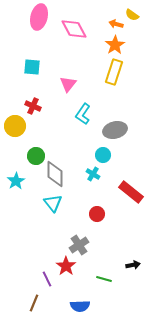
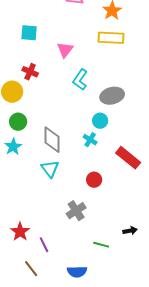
yellow rectangle: (114, 72) -> (111, 38), turned 75
green circle: (36, 156) -> (18, 122), moved
red star: (66, 266) -> (20, 232), moved
brown line: (34, 303) -> (31, 269), turned -60

